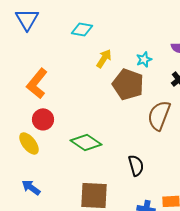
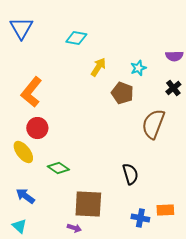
brown pentagon: (128, 84) -> (122, 93), size x0.7
green diamond: (86, 142) -> (58, 168), moved, size x0.7

